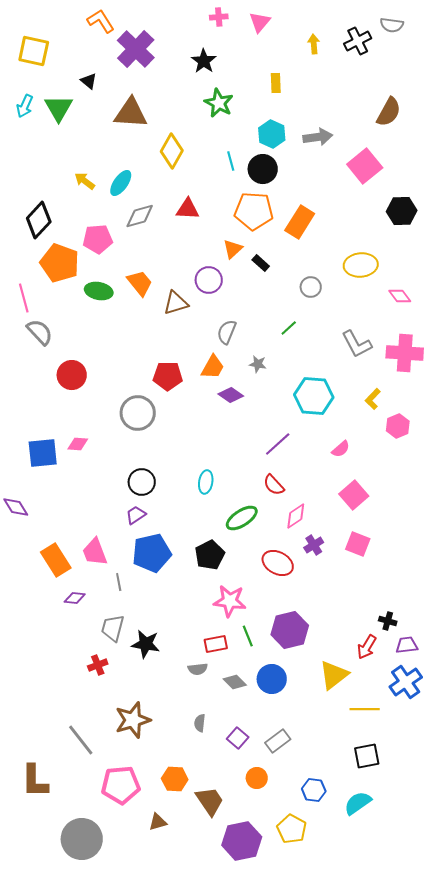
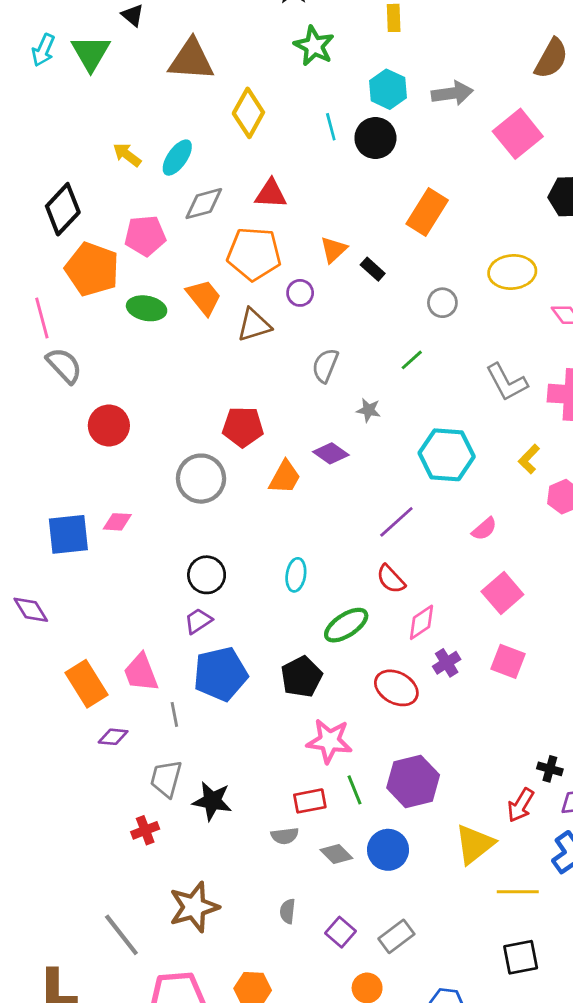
orange pentagon: (254, 211) -> (254, 254), moved
purple circle: (209, 280) -> (300, 293), size x0.7
orange trapezoid: (213, 367) -> (285, 477), moved

